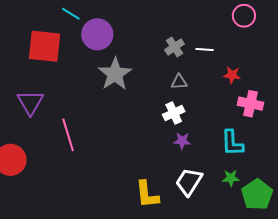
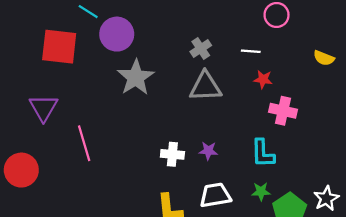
white line: (205, 49) -> (251, 51), moved
gray triangle: (179, 82) -> (205, 86), size x1.8
white cross: (174, 113) -> (172, 154), moved, turned 30
white trapezoid: (189, 182) -> (215, 195), turned 48

